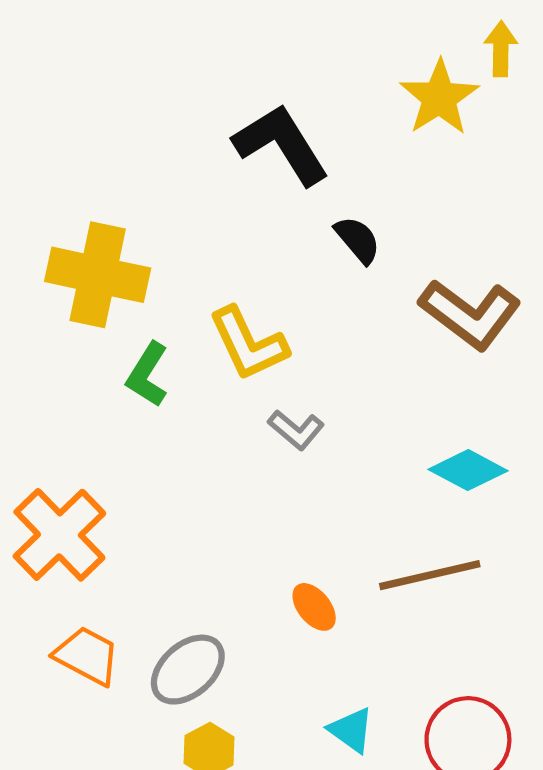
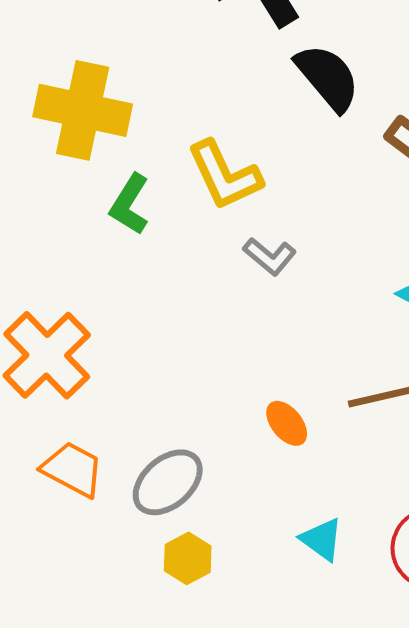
black semicircle: (358, 240) -> (328, 77), size x1.5

